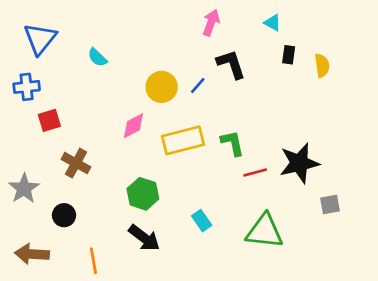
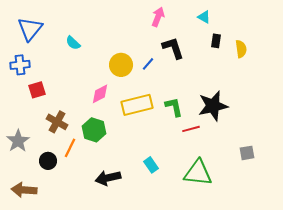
black star: (299, 163) -> (213, 106), moved
green hexagon: (143, 194) -> (94, 130), moved
black arrow: (144, 238) -> (108, 178), turned 130
orange line: (93, 261) -> (70, 148), moved, turned 36

